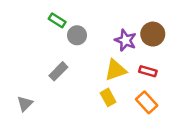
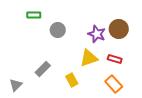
green rectangle: (57, 20) -> (34, 15), moved, turned -32
gray rectangle: (58, 71) -> (43, 69), moved
yellow rectangle: (108, 97) -> (72, 80), moved

